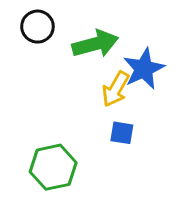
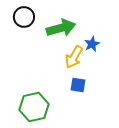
blue star: (144, 69) -> (92, 44), size x0.6

